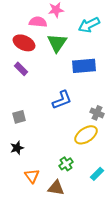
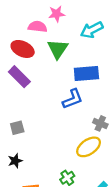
purple rectangle: (21, 69) -> (19, 77), size x1.5
blue L-shape: (62, 100) -> (73, 99), moved

